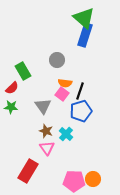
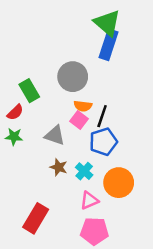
gray circle: (57, 60) -> (73, 77), size x1.5
gray triangle: (43, 106) -> (55, 135), turned -36
pink triangle: (47, 148) -> (89, 200), moved, turned 42
orange circle: (93, 179) -> (119, 183), moved, size x1.5

